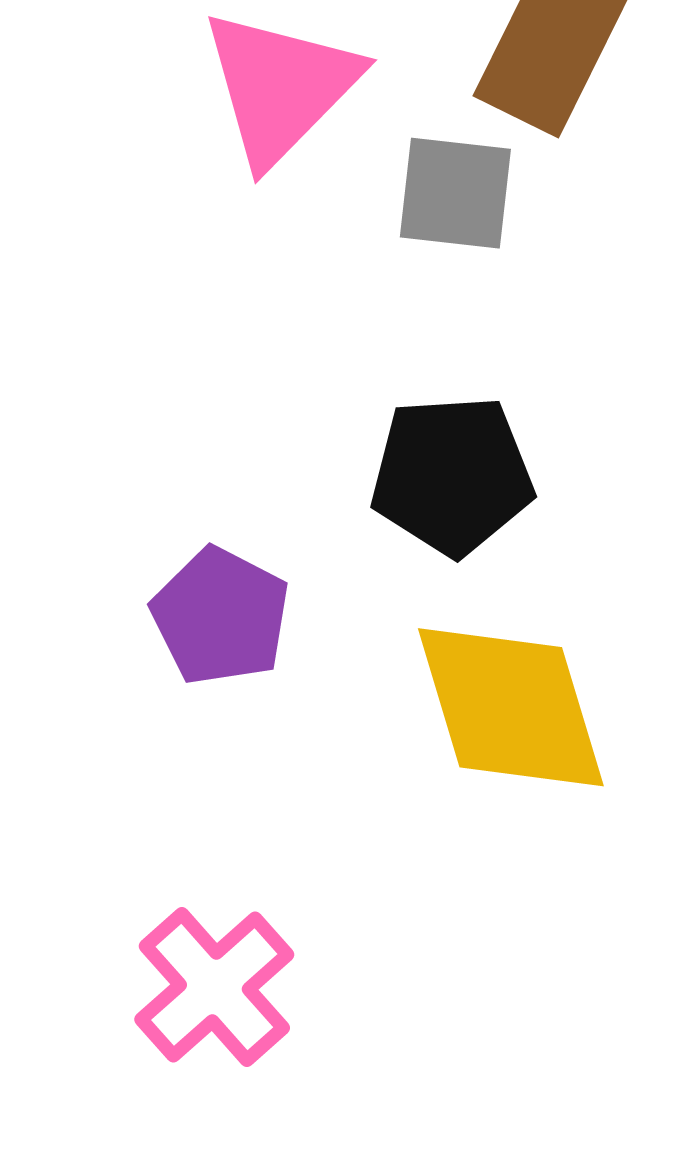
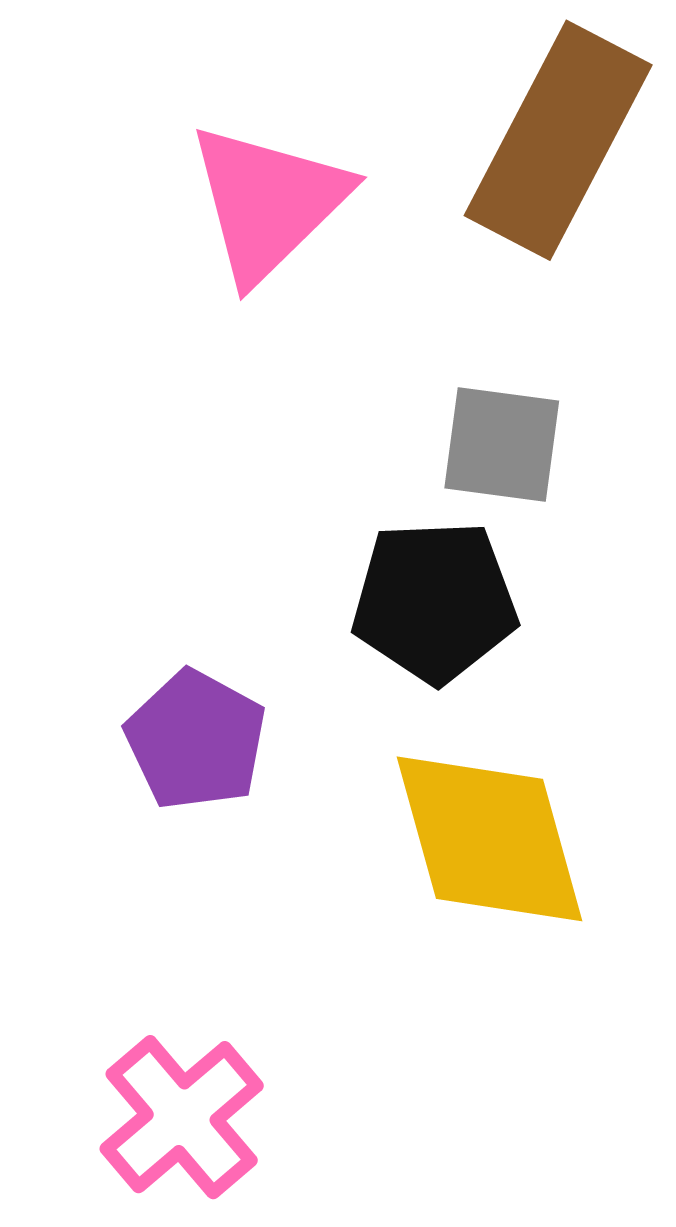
gray square: (455, 193) -> (502, 444), moved

